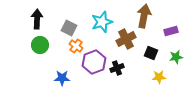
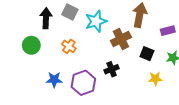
black arrow: (37, 19) -> (46, 18), moved
gray square: (69, 28) -> (70, 12), moved
purple hexagon: (94, 62) -> (83, 83), moved

